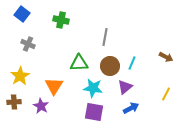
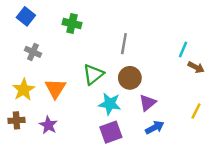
green triangle: (79, 63) -> (93, 74), turned -36
cyan line: (132, 63) -> (183, 50), moved
orange triangle: (54, 86) -> (55, 88), moved
purple square: (94, 112) -> (111, 132), turned -30

